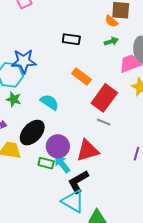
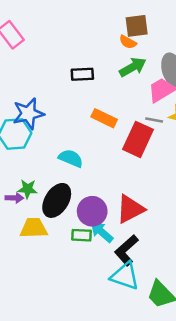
green arrow: (111, 41) -> (133, 67), size x1.5
green star: (14, 99) -> (28, 189), moved
gray line: (104, 122) -> (154, 120), moved

